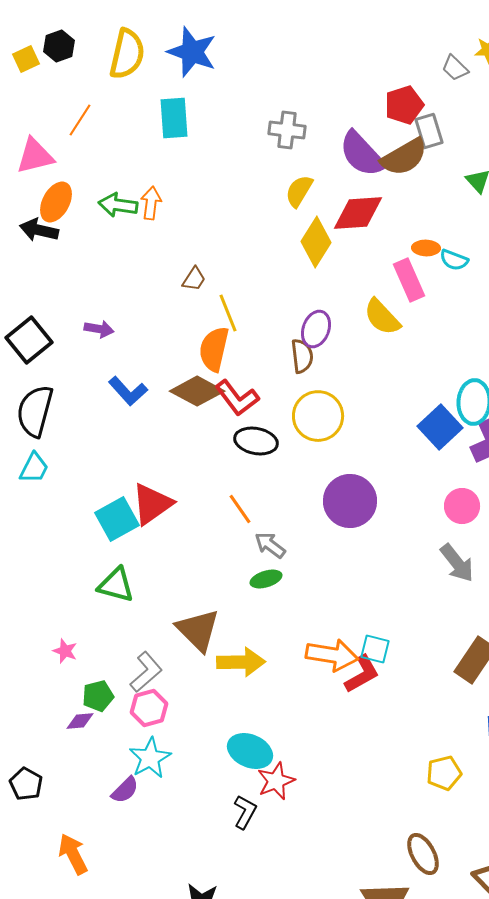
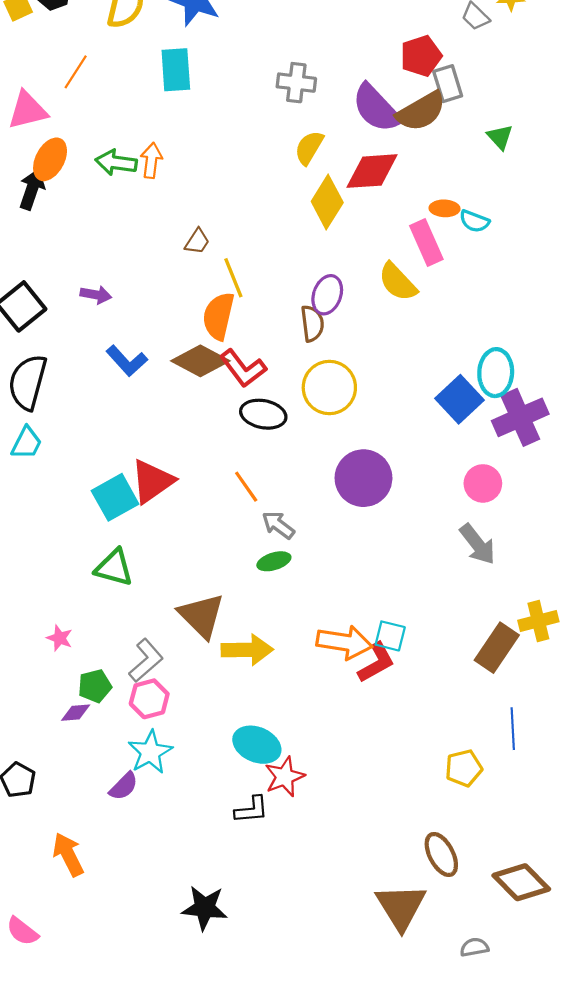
black arrow: (39, 230) -> (32, 189), turned 96
black L-shape: (245, 812) -> (252, 810), turned 56

